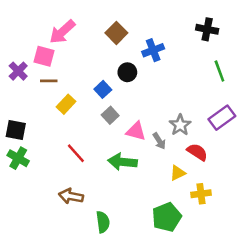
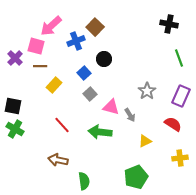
blue cross: (153, 50) -> (76, 41), moved
purple rectangle: (222, 118) -> (181, 96), turned -30
gray star: (180, 125) -> (147, 91), moved
red semicircle: (197, 152) -> (173, 124), moved
yellow cross: (201, 194) -> (180, 158), moved

